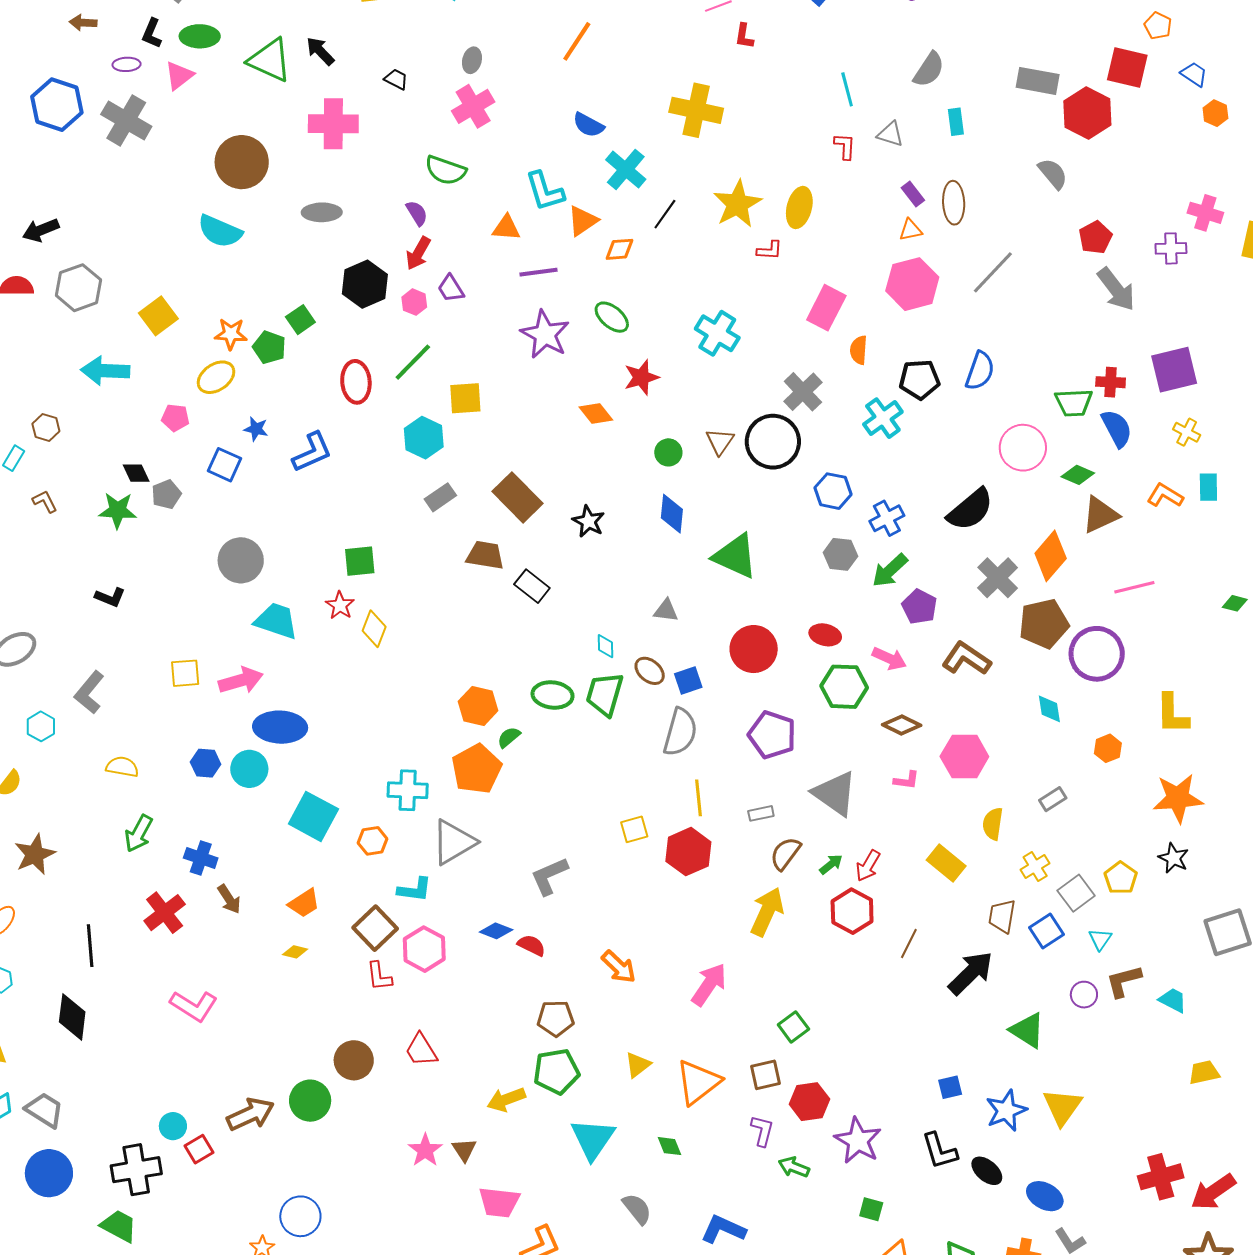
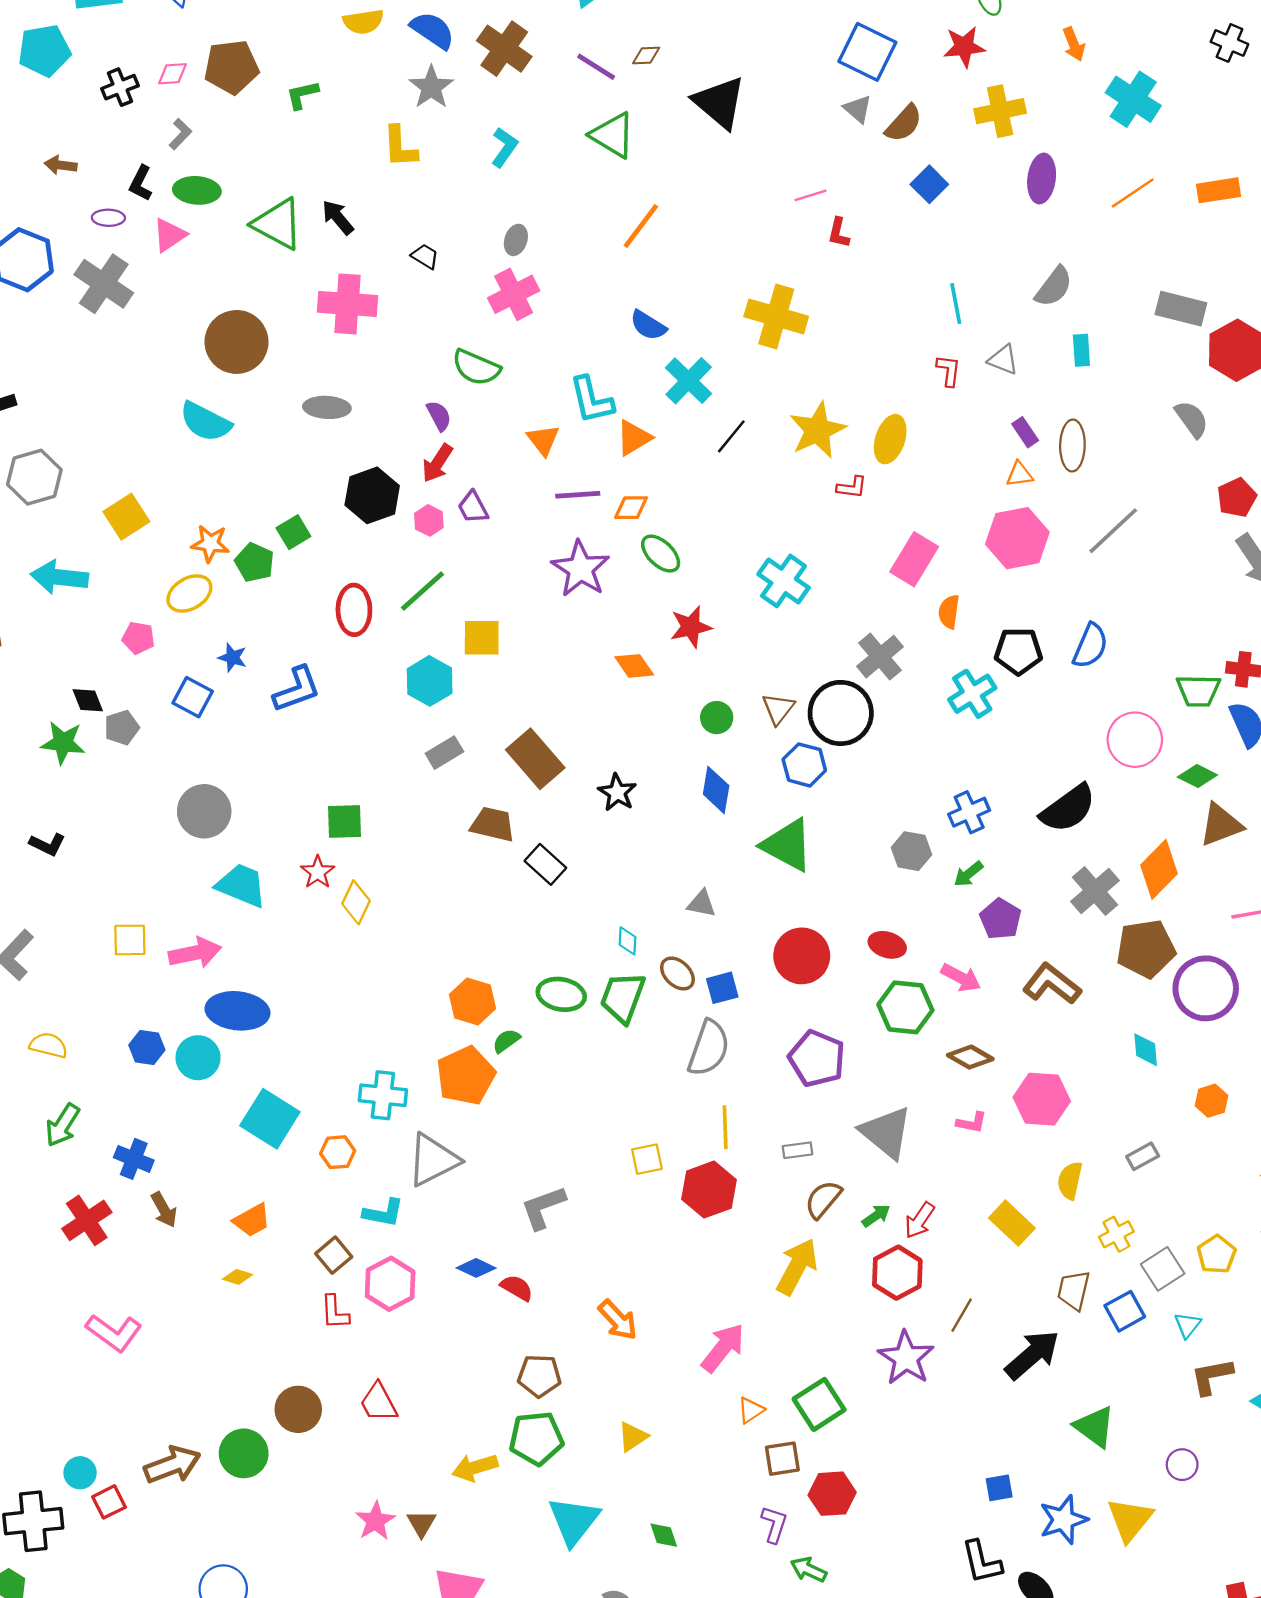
orange triangle: (506, 228) -> (543, 440), turned 44
orange diamond: (619, 249) -> (631, 508), moved
blue hexagon: (833, 491) -> (804, 765), moved
green arrow: (890, 570) -> (968, 874), size x0.7
brown square: (375, 928) -> (334, 1255), size x0.7
purple circle: (1084, 995) -> (1182, 1465), moved
green square: (793, 1027) -> (819, 1404), size x1.4
orange triangle: (698, 1082) -> (751, 1410), moved, size x0.5
purple star: (858, 1141) -> (906, 1358), moved

